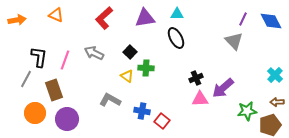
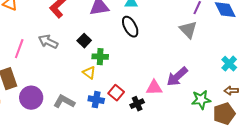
yellow triangle: (127, 76) -> (89, 73), moved
black cross: (196, 78) -> (137, 104), moved
gray L-shape: (110, 100) -> (64, 102), moved
purple circle: (67, 119) -> (31, 98), moved
red square: (162, 121) -> (116, 93), moved

